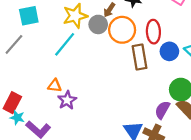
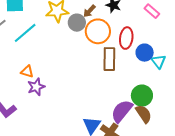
cyan line: (65, 44) -> (25, 33), moved
blue circle: (169, 51) -> (145, 53), moved
purple semicircle: (162, 110) -> (122, 111), size x1.4

